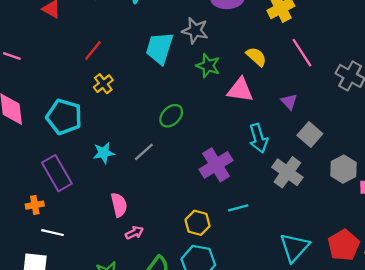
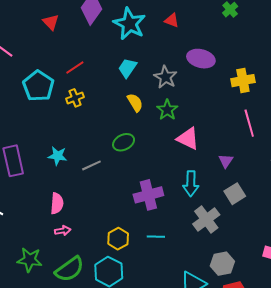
cyan trapezoid: (159, 48) -> (127, 68), moved, size x0.7
yellow semicircle: (256, 57) -> (135, 103), moved
cyan pentagon: (64, 117) -> (38, 86), moved
gray hexagon: (343, 169) -> (222, 264), moved

